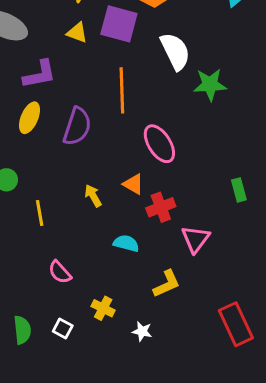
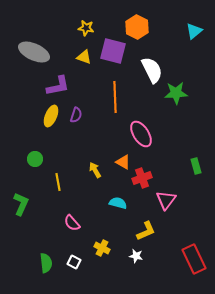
purple semicircle: (77, 126) -> (76, 115), moved, size x0.6
white star: (142, 331) -> (136, 256), moved

